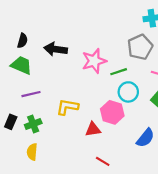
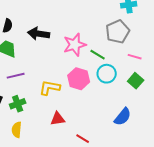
green line: (119, 72) -> (98, 55), turned 49
pink hexagon: (112, 112) -> (79, 79), moved
red triangle: (93, 129) -> (58, 119), moved

